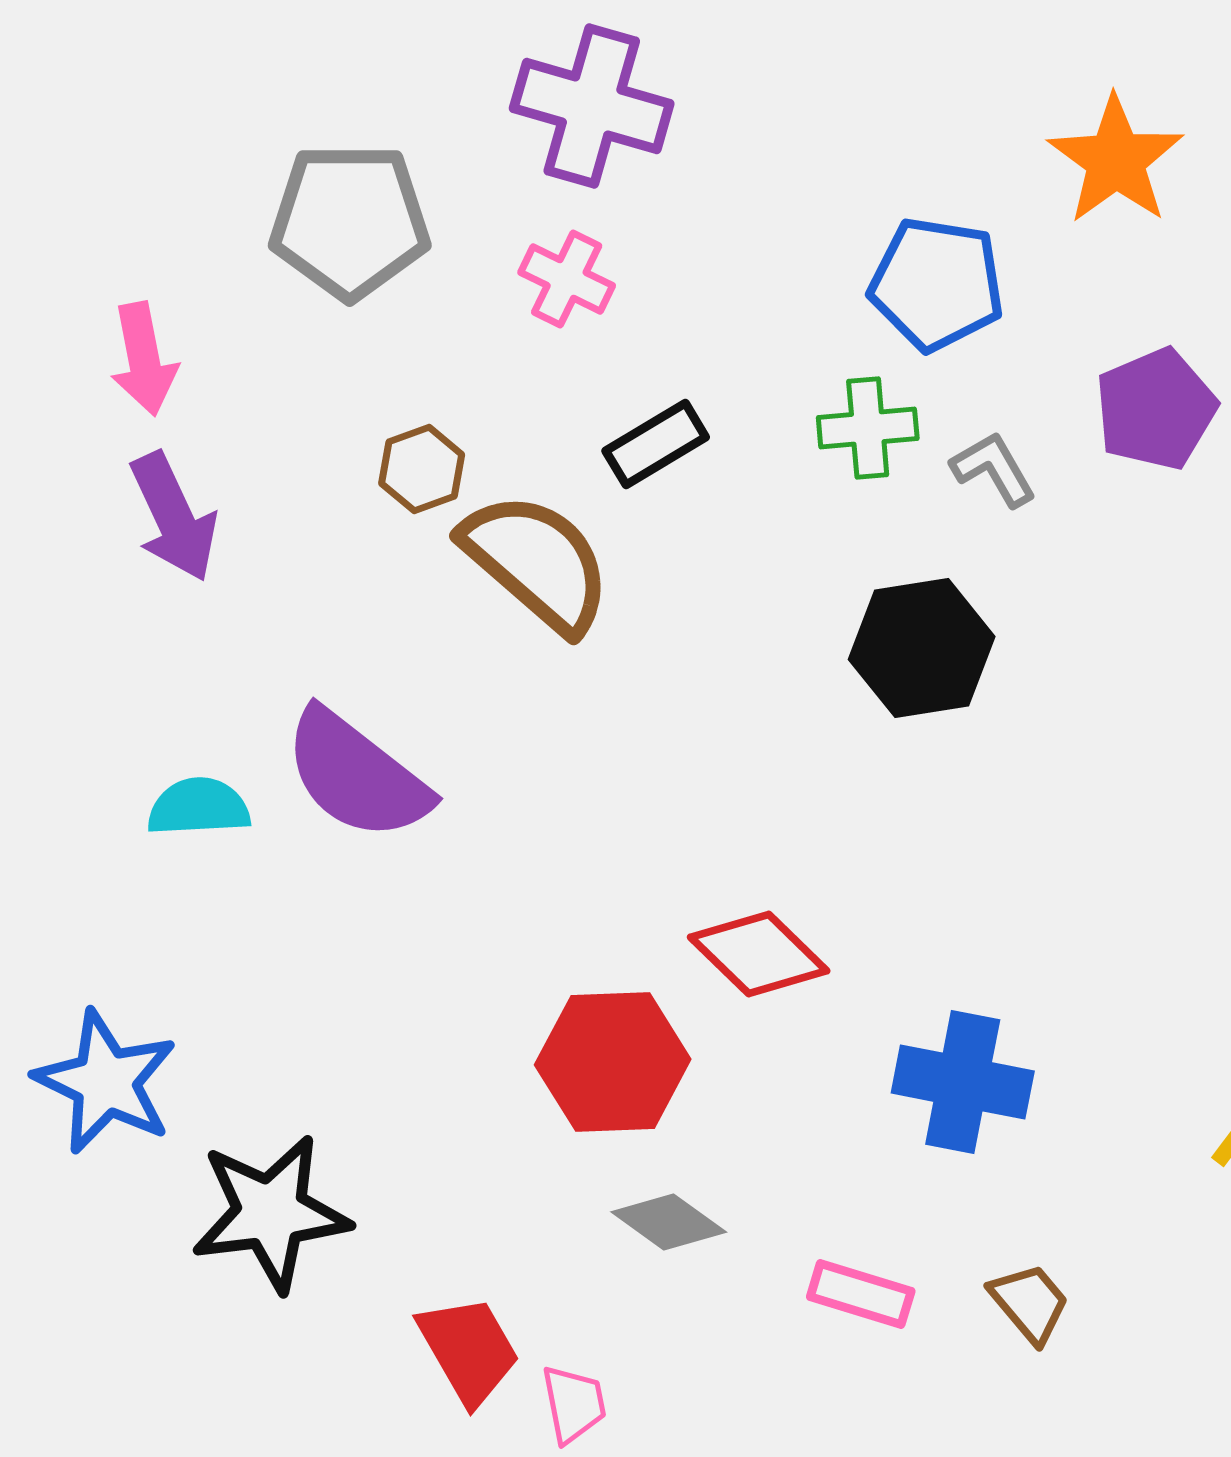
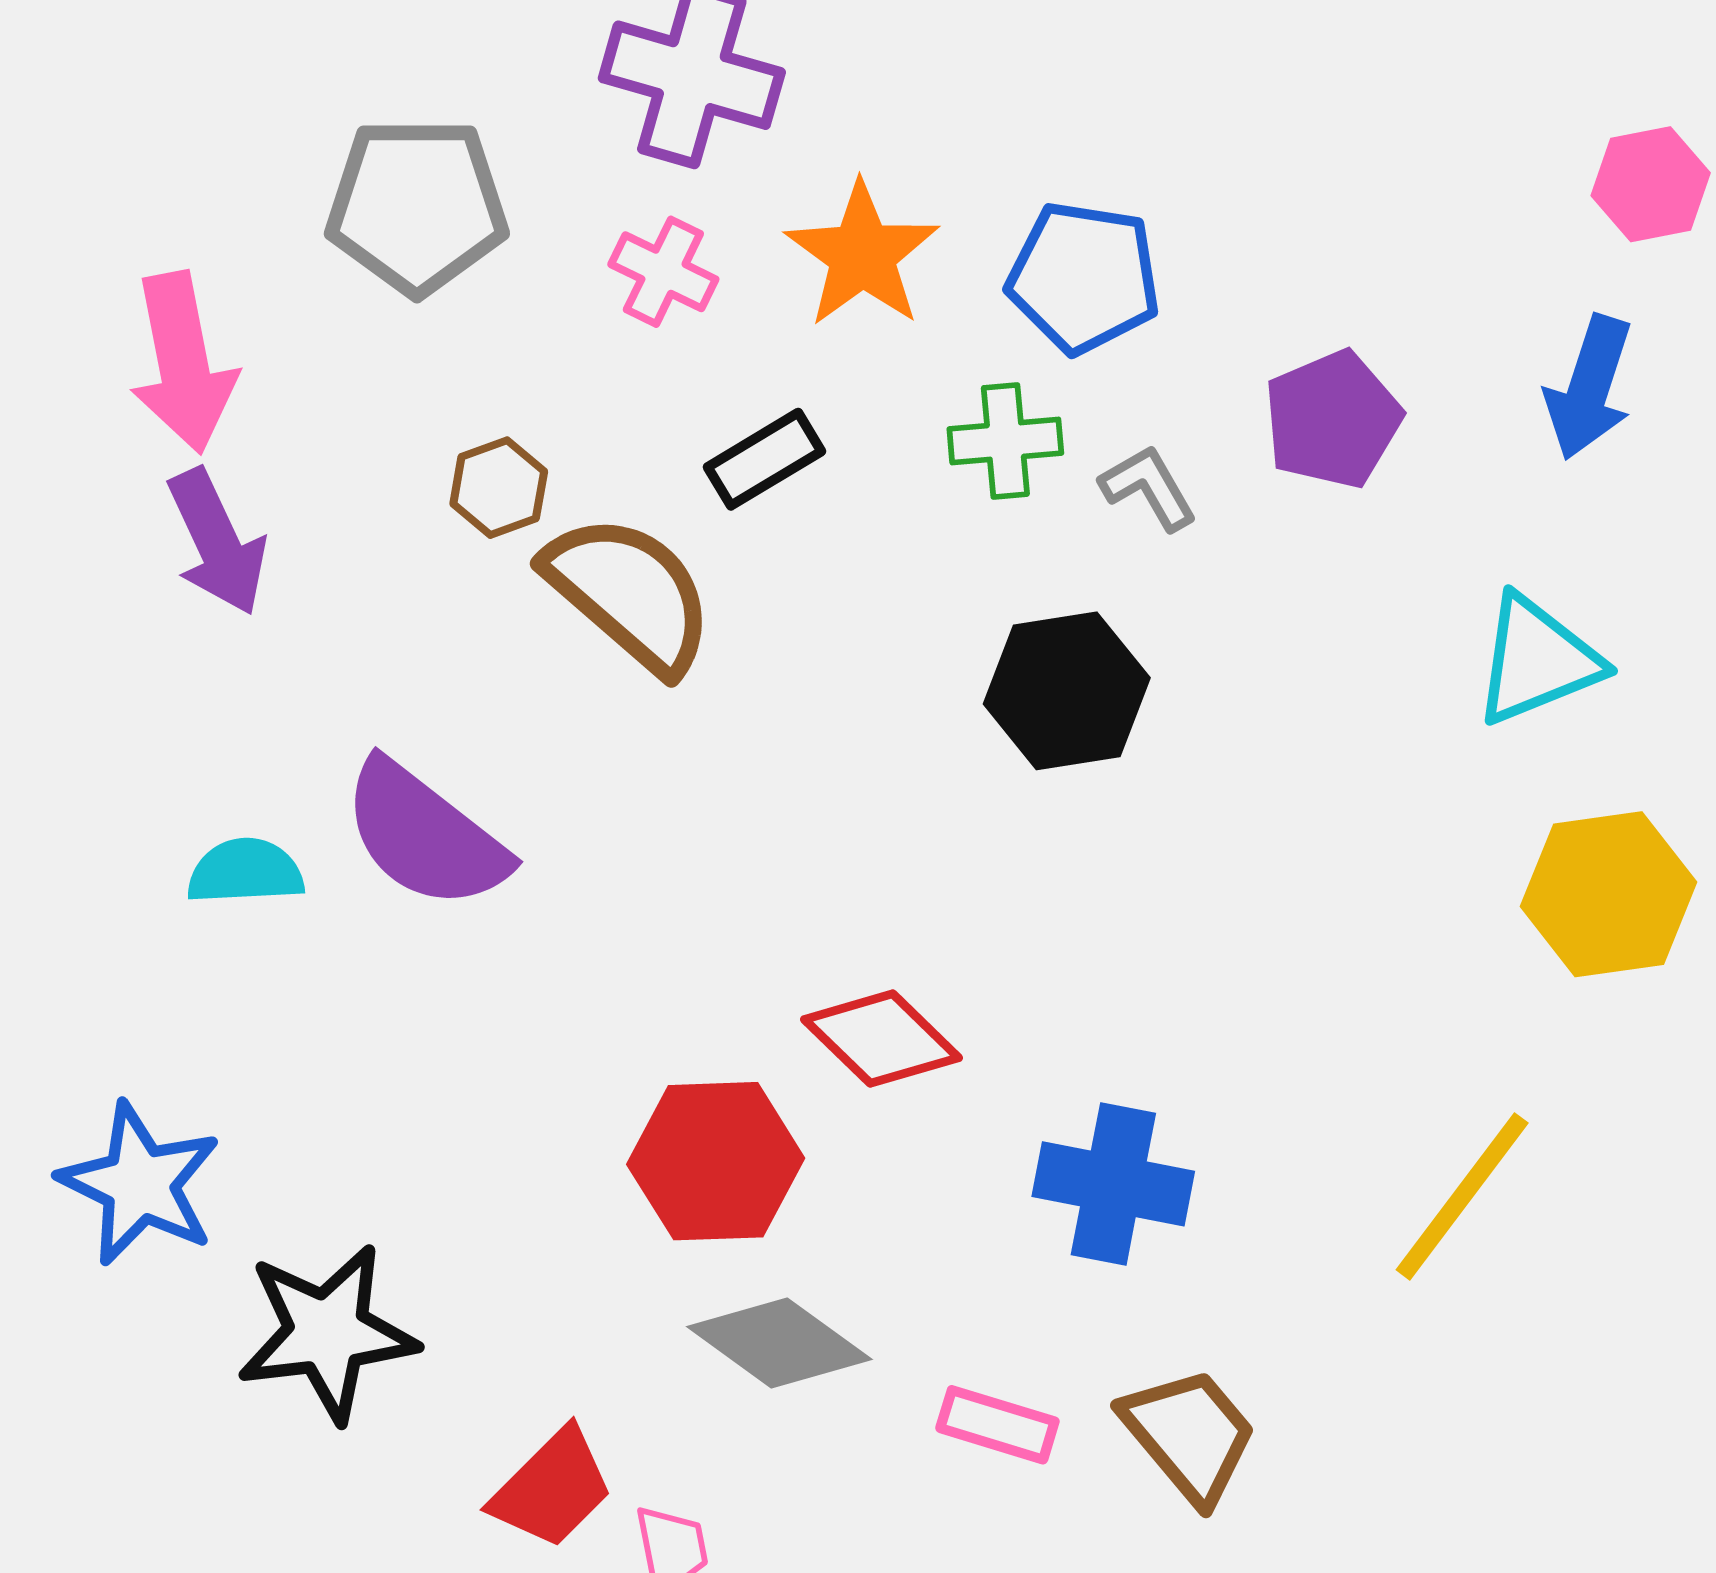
orange star: (1116, 160) -> (862, 255), moved
pink arrow: (144, 359) -> (183, 363), size x1.4
gray diamond: (669, 1222) -> (779, 1343), size x1.4
brown trapezoid: (1030, 1303) -> (1189, 1435), size x1.5
red trapezoid: (469, 1350) -> (552, 1488), turned 75

